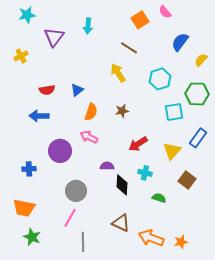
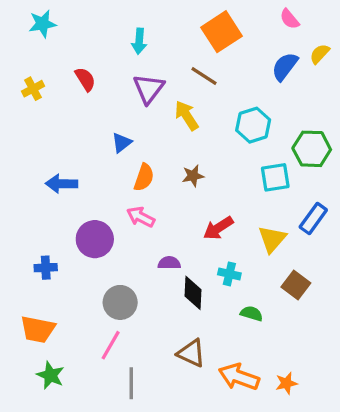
pink semicircle: (165, 12) -> (290, 19), moved
orange square: (140, 20) -> (221, 32), size x1.4
purple triangle: (54, 37) -> (149, 89), moved
yellow semicircle: (201, 60) -> (320, 54), moved
red semicircle: (47, 90) -> (85, 79), moved, turned -112

